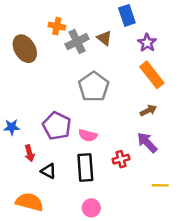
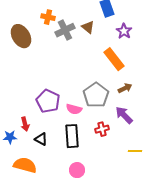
orange rectangle: (152, 75) -> (114, 59), moved
gray pentagon: (94, 87) -> (96, 95), moved
blue star: (12, 127) -> (10, 137), moved

